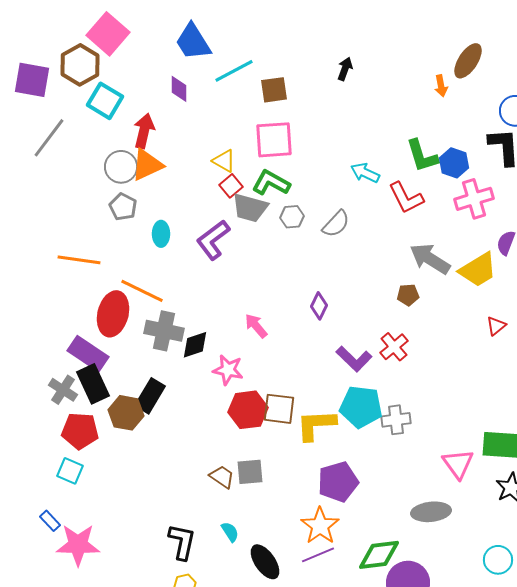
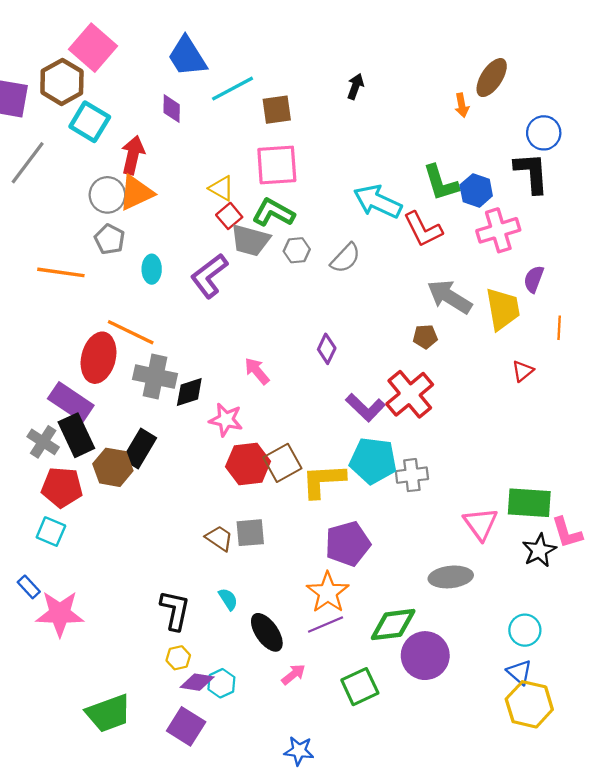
cyan arrow: (365, 173) -> (378, 202), size x1.5
orange line: (79, 260) -> (61, 272), moved
yellow trapezoid: (478, 270) -> (503, 309), turned -69
red cross: (394, 347) -> (410, 394), size x1.5
brown square: (279, 409) -> (282, 463), turned -36

